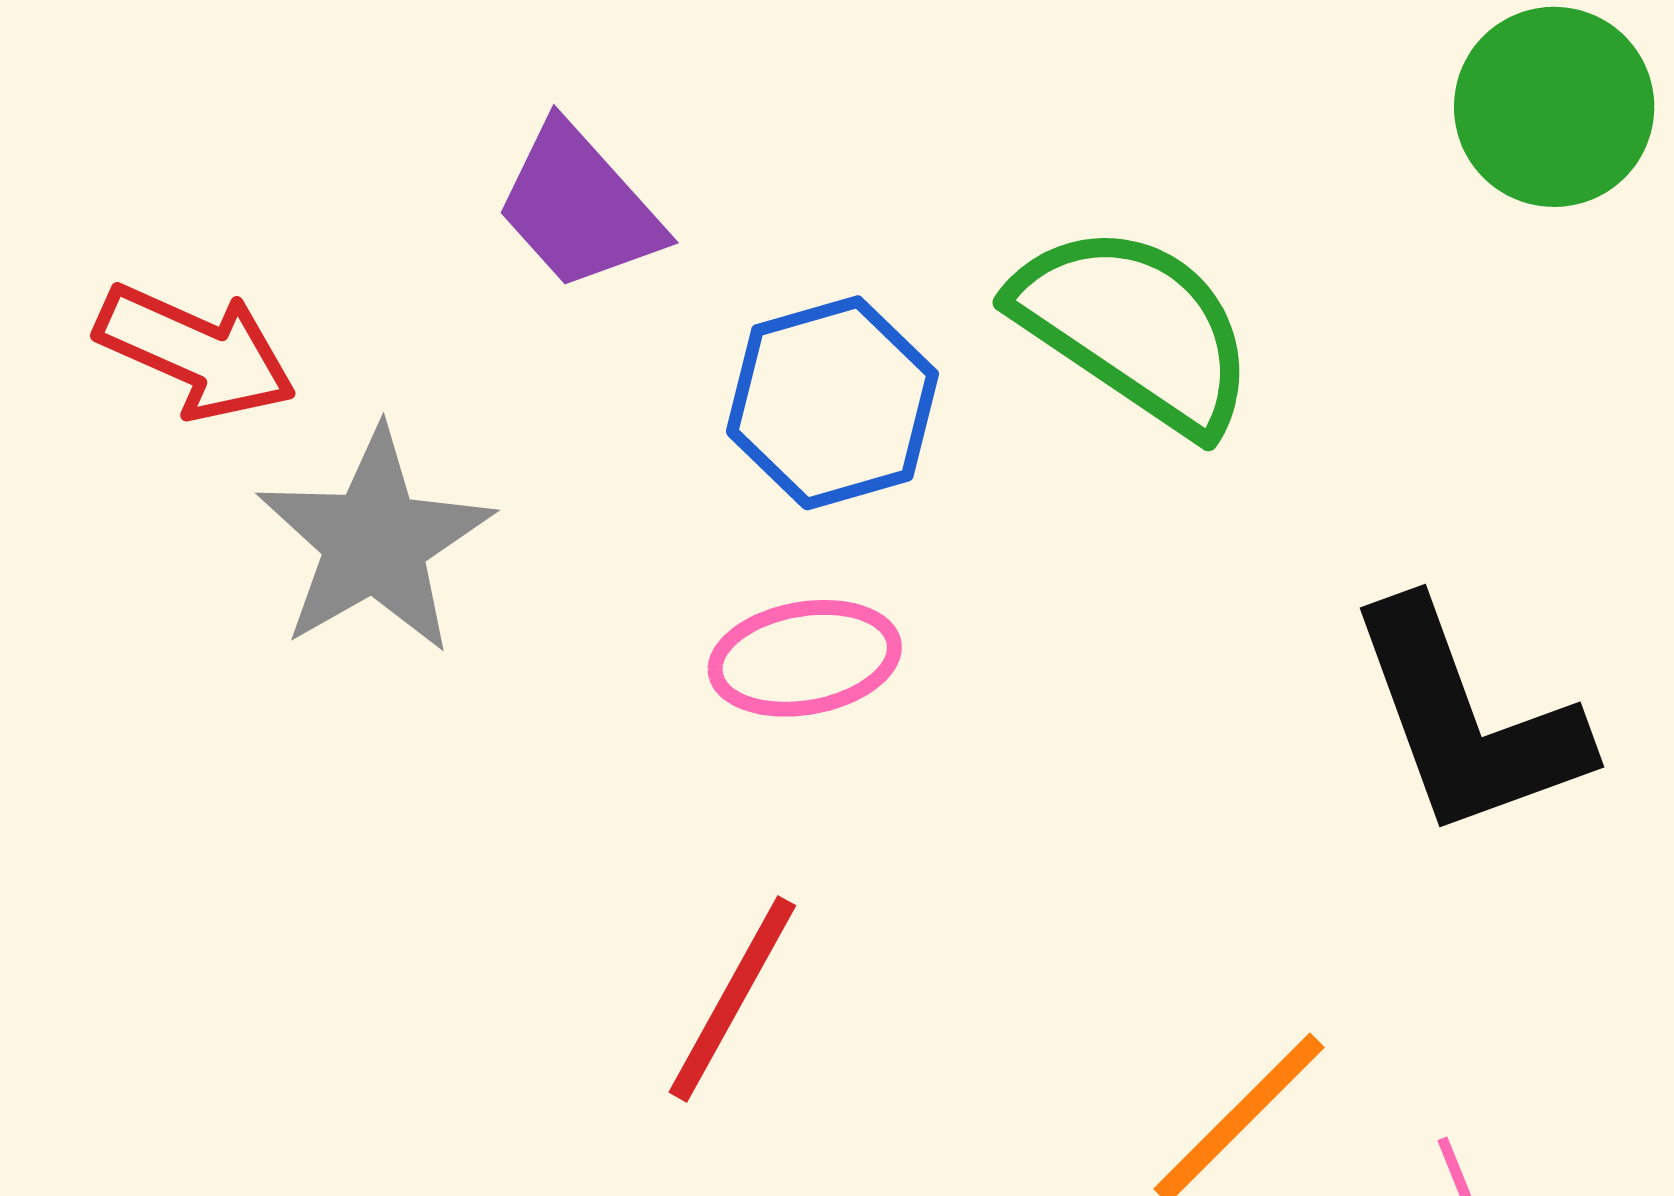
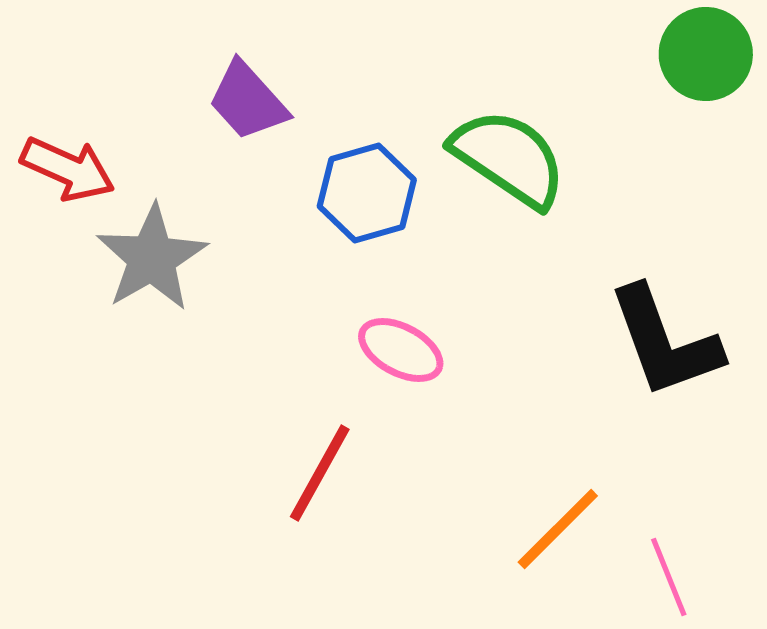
pink ellipse: (805, 658) -> (401, 350), moved, turned 38

